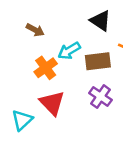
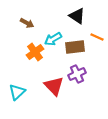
purple cross: (100, 97) -> (77, 74), turned 30
red triangle: (52, 103) -> (54, 86), moved

